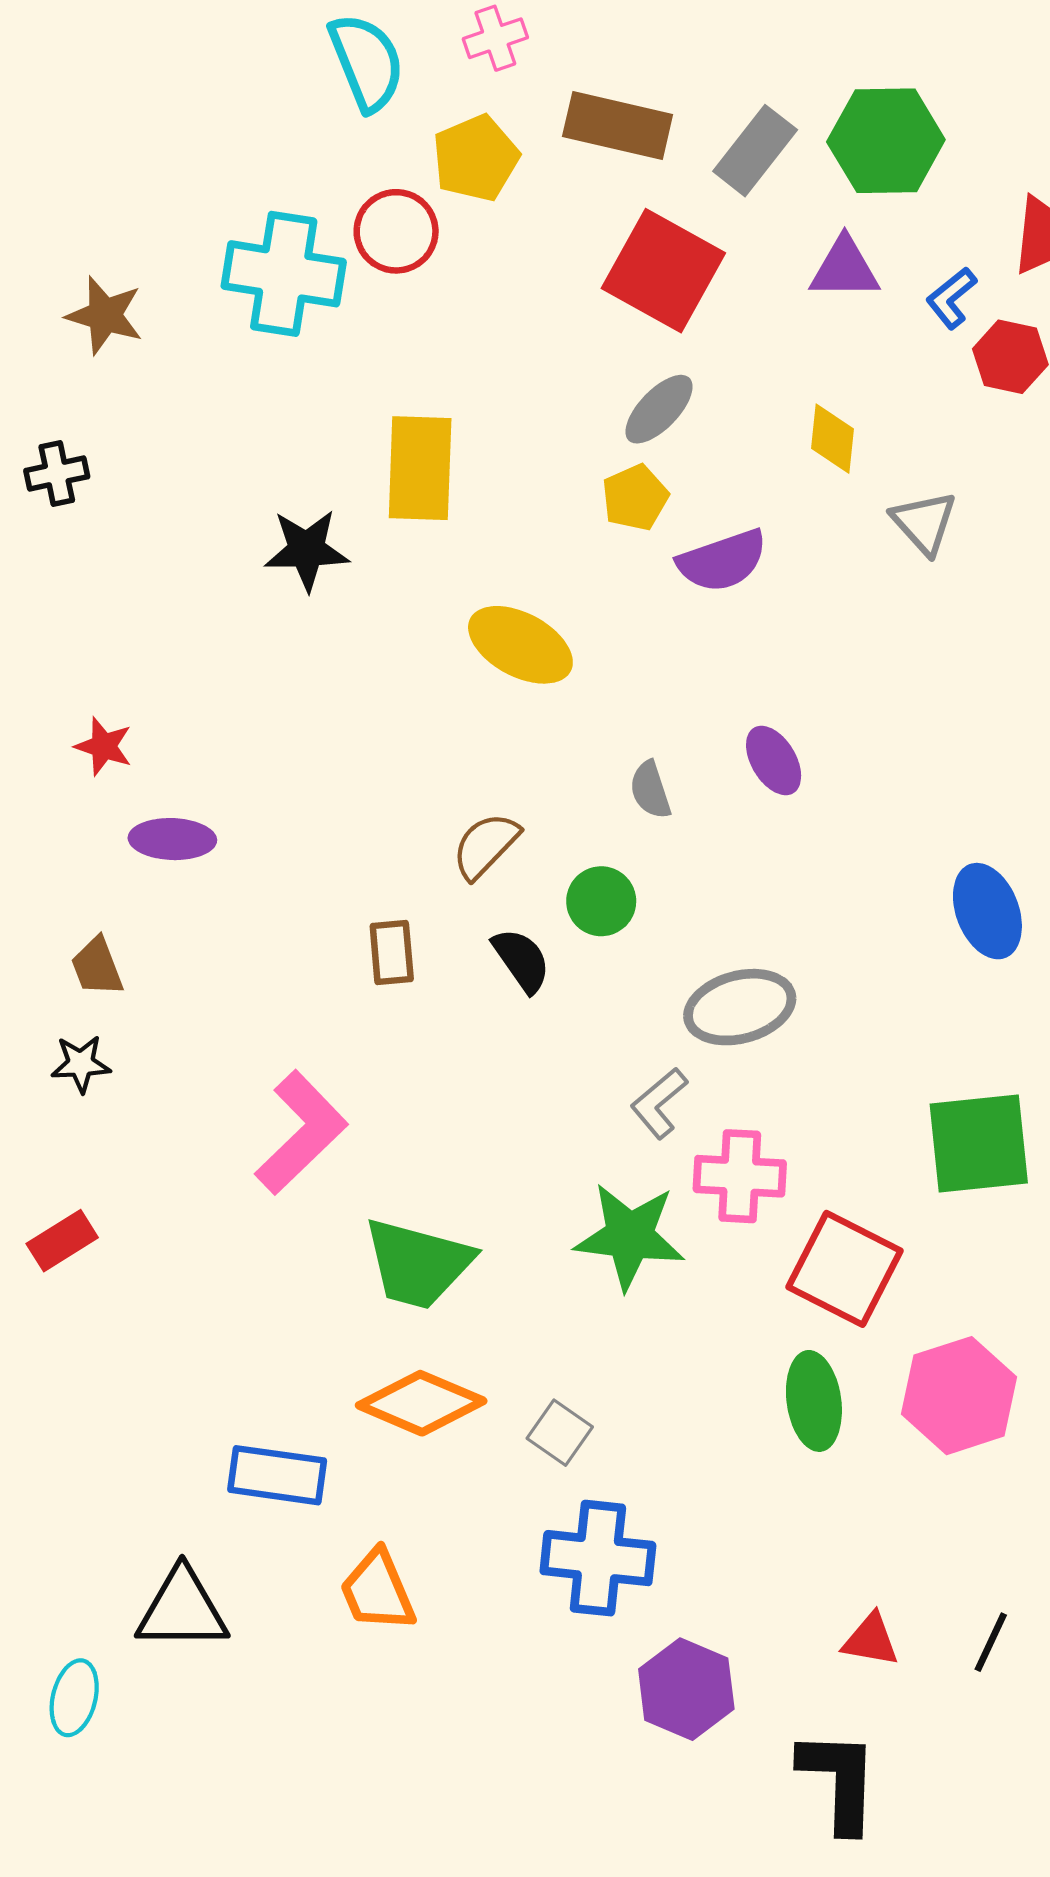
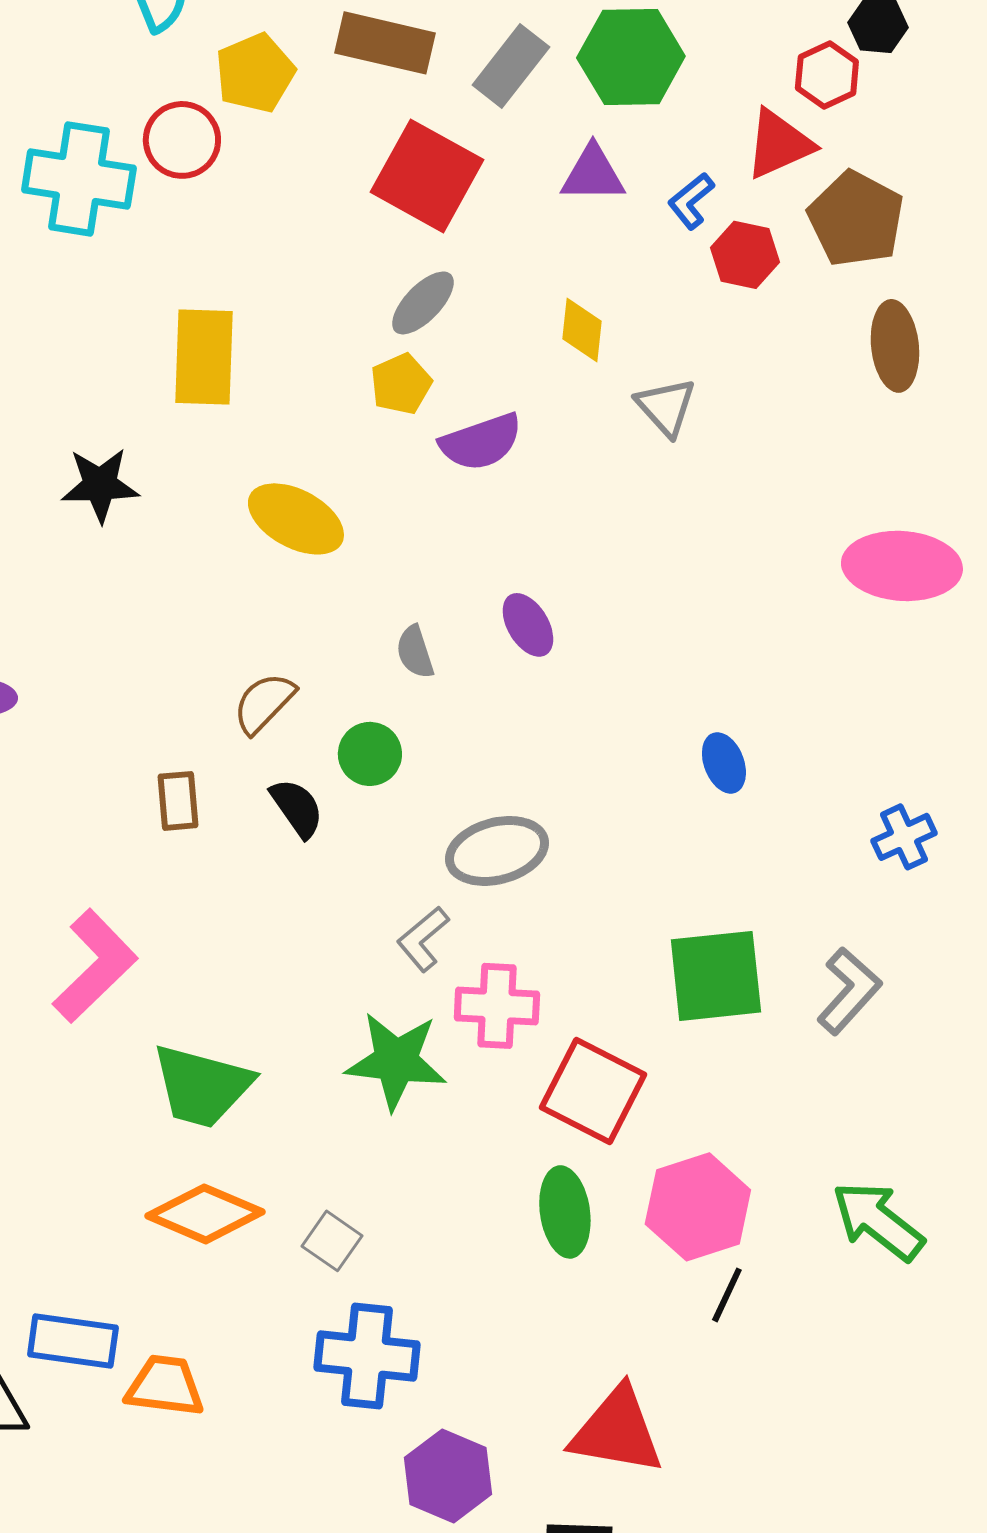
black star: (307, 550) -> (100, 485), moved
blue ellipse: (987, 911) -> (724, 763), size x0.7
blue rectangle: (277, 1475) -> (73, 1341), moved
orange trapezoid: (378, 1591) -> (165, 1386), turned 120
red triangle: (871, 1640) -> (617, 1431), size x1.8
black line: (991, 1642) -> (727, 1295), moved

